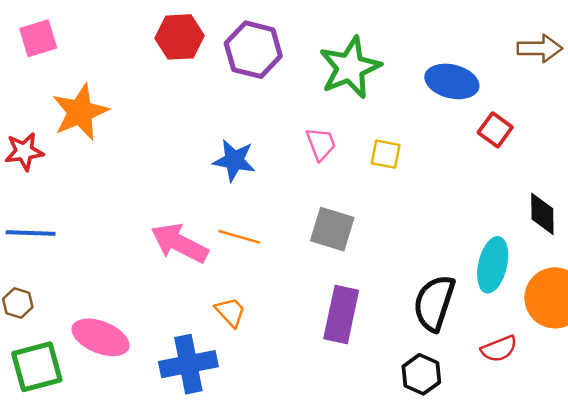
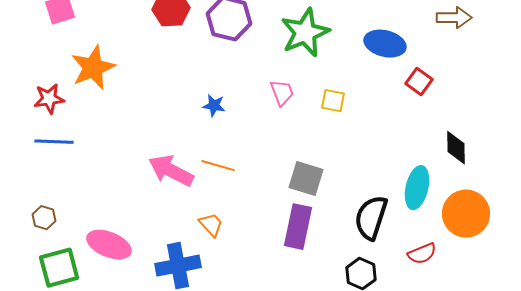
blue star: (234, 160) -> (214, 106), size x0.7
gray square: (332, 229) -> (306, 179), moved
blue line: (31, 233) -> (54, 142), moved

